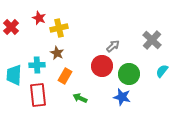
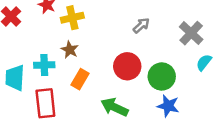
gray arrow: (113, 46) -> (141, 25), moved
cyan semicircle: (162, 71) -> (204, 62), moved
blue star: (122, 97) -> (168, 106), moved
green arrow: (80, 98) -> (114, 107), moved, size x1.5

